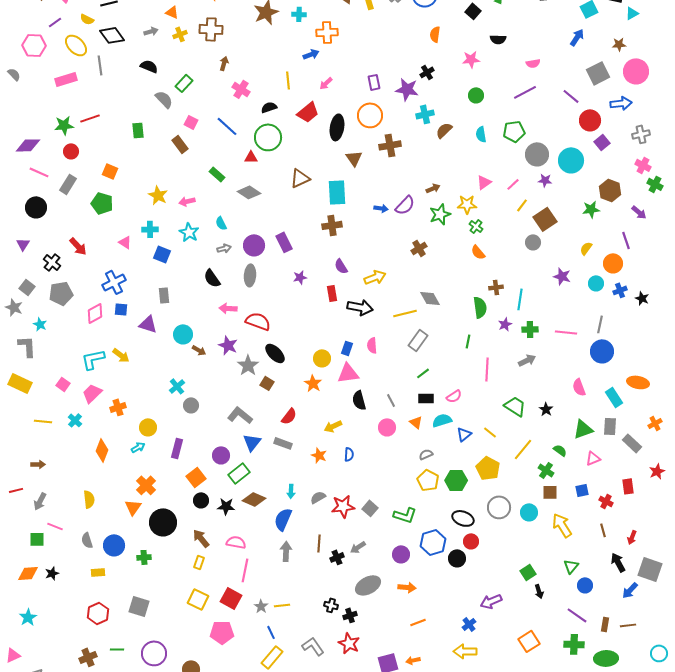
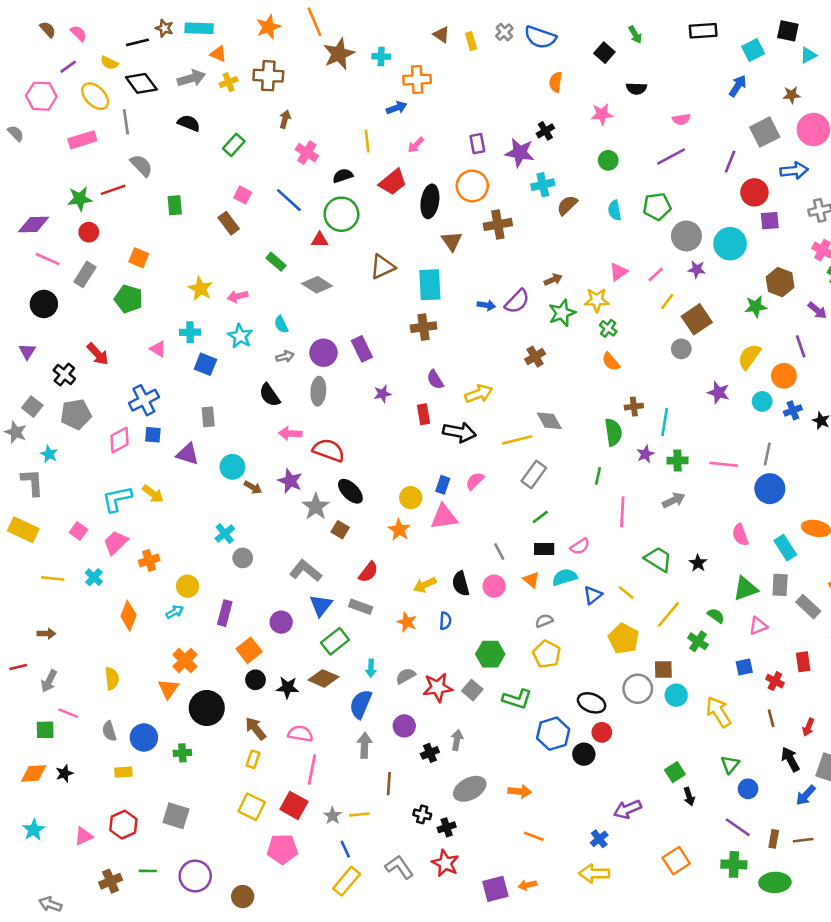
gray arrow: (151, 31) -> (191, 78), size x1.5
purple line: (571, 96) -> (730, 162), turned 72
gray semicircle: (164, 99) -> (141, 165), moved
purple square: (602, 142) -> (770, 221), turned 35
yellow semicircle: (586, 248) -> (749, 357), size x1.5
pink semicircle: (372, 345) -> (475, 481), turned 49
black semicircle: (359, 400) -> (461, 584), moved
green rectangle: (239, 473) -> (335, 641), moved
green hexagon: (456, 480) -> (490, 654), moved
brown square: (550, 492) -> (663, 670), moved
brown line: (319, 543) -> (389, 784), moved
gray arrow: (358, 547) -> (457, 740), turned 133
purple circle: (401, 554) -> (404, 726), moved
orange line: (418, 622) -> (534, 836), turned 42
pink triangle: (13, 655) -> (84, 836), moved

